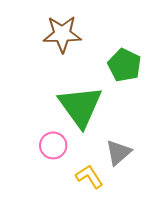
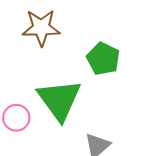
pink circle: (53, 145) -> (16, 118), moved

